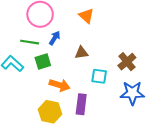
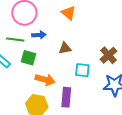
blue arrow: (55, 38) -> (39, 35), turned 56
green square: (43, 62) -> (28, 58), turned 35

